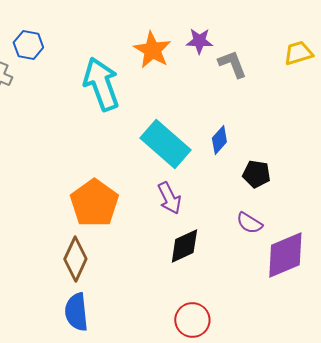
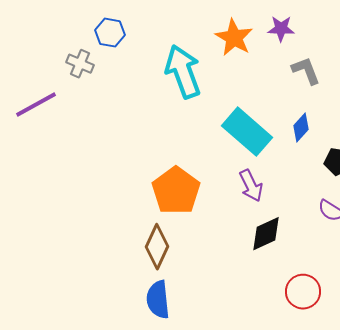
gray L-shape: (232, 64) -> (306, 71), moved
red circle: (192, 320) -> (303, 292), moved

